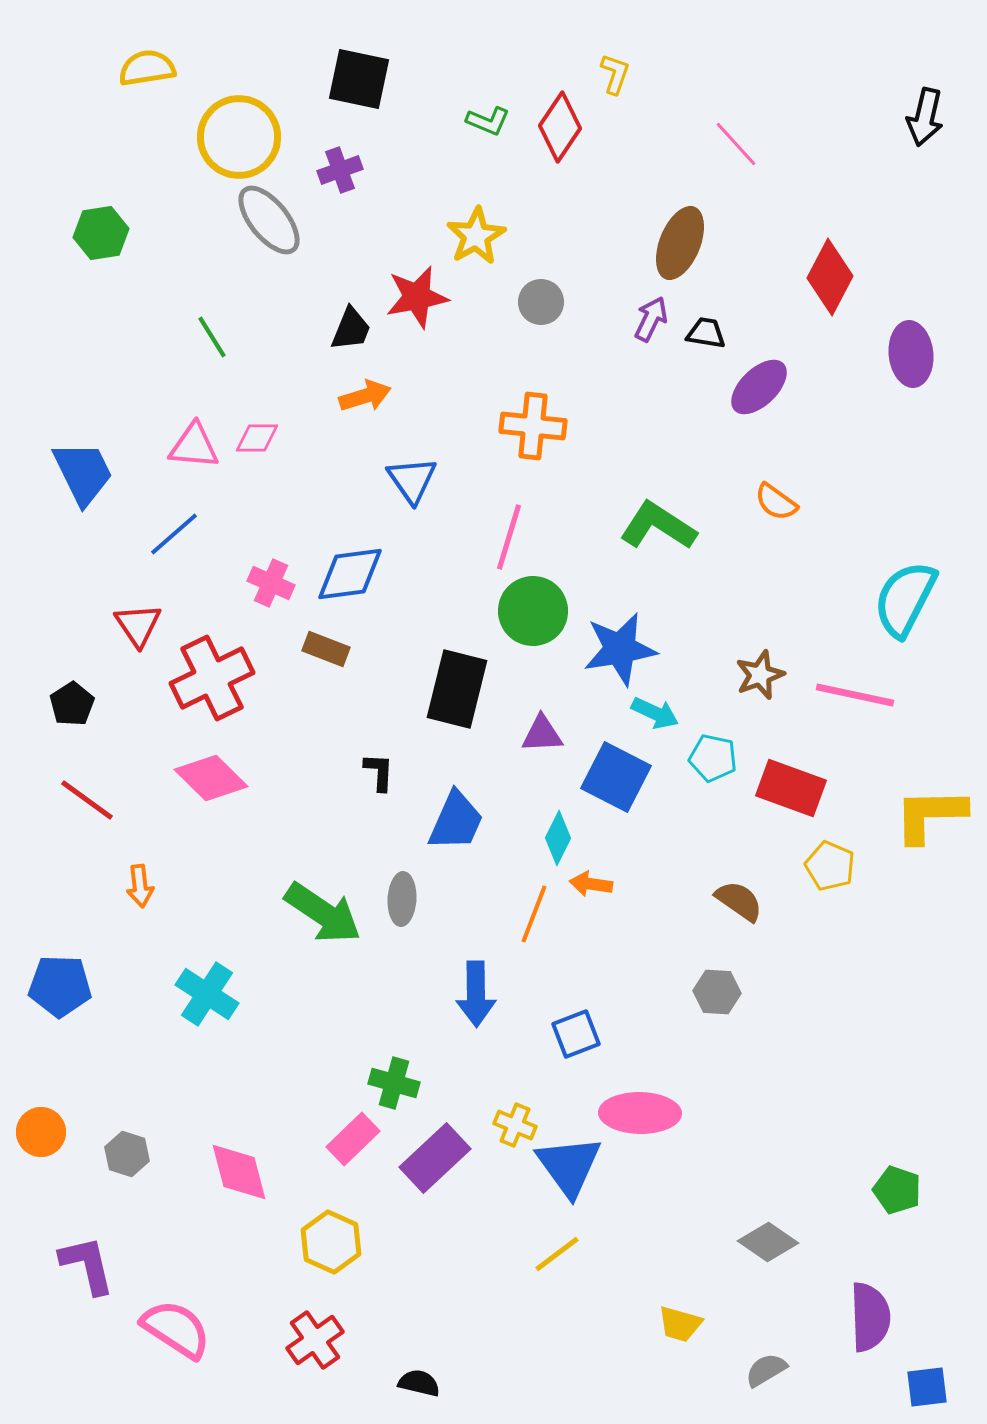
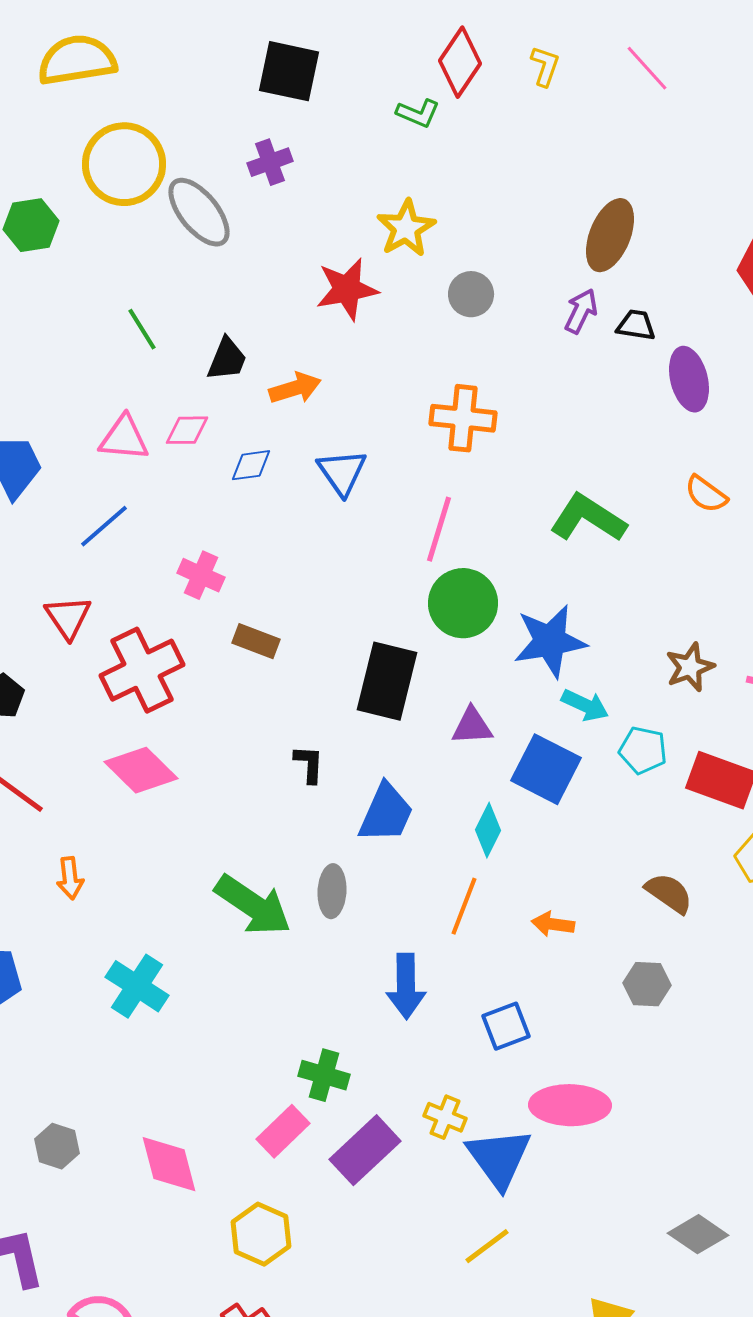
yellow semicircle: (147, 68) -> (77, 60), size x1.4
red diamond: (560, 127) -> (460, 62), moved
yellow circle: (239, 137) -> (124, 164), moved
pink line: (736, 144) -> (647, 68), moved
black trapezoid: (351, 329) -> (227, 359), moved
purple ellipse: (759, 387) -> (689, 379), turned -60
blue diamond: (350, 574) -> (251, 465), moved, size x0.6
orange arrow: (591, 884) -> (553, 924), moved

